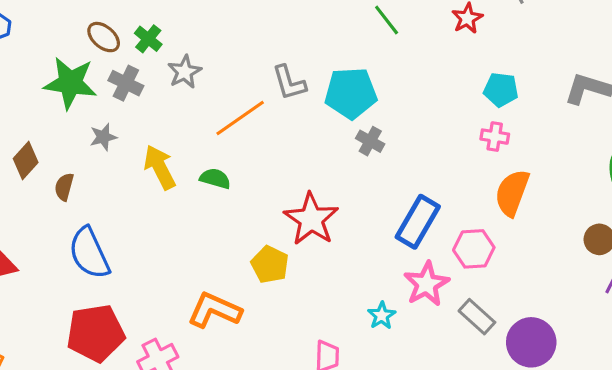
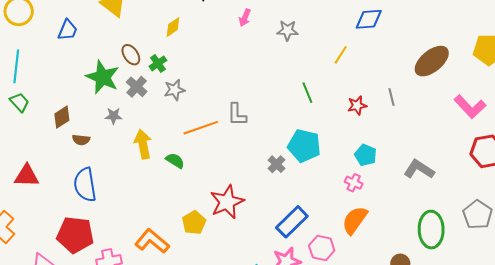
cyan pentagon: (351, 93) -> (304, 146), moved
brown semicircle: (64, 187) -> (81, 140), turned -114

